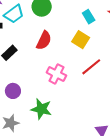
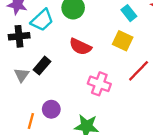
red semicircle: (44, 40) -> (80, 47), turned 96

